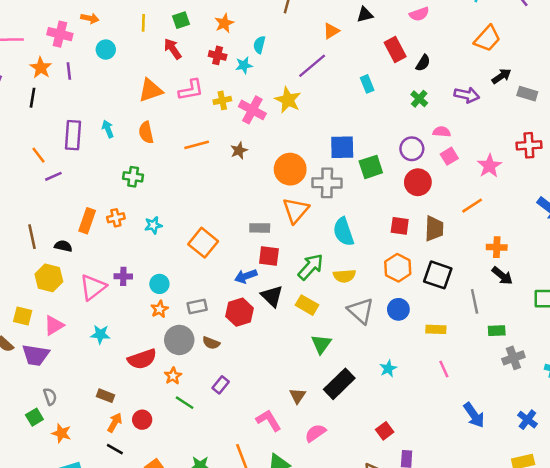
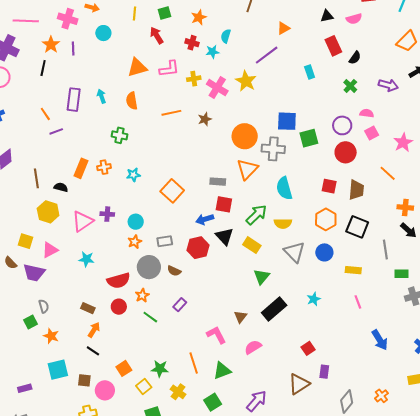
black triangle: (365, 15) -> (327, 16), moved
orange line: (472, 206) -> (388, 173), turned 72
red circle: (142, 420) -> (119, 307), moved

